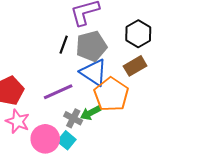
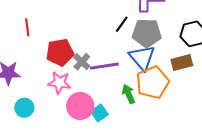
green arrow: (90, 113) -> (129, 94), turned 78
gray cross: (73, 118) -> (82, 62), moved
pink star: (18, 121) -> (59, 83), turned -30

